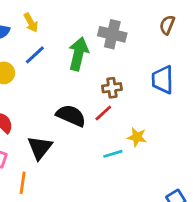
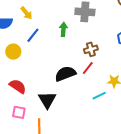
green arrow: (78, 54) -> (63, 29), size x0.6
black semicircle: (71, 116) -> (65, 74), turned -35

